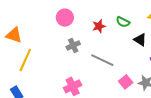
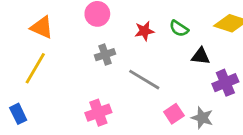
orange triangle: (14, 35) -> (42, 27), moved
black triangle: (140, 40) -> (201, 56), turned -32

